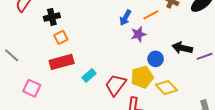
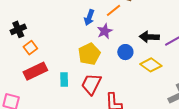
cyan rectangle: (89, 76) -> (64, 80), turned -40
yellow pentagon: (142, 77) -> (89, 54), moved
yellow diamond: (166, 88) -> (151, 65), moved

